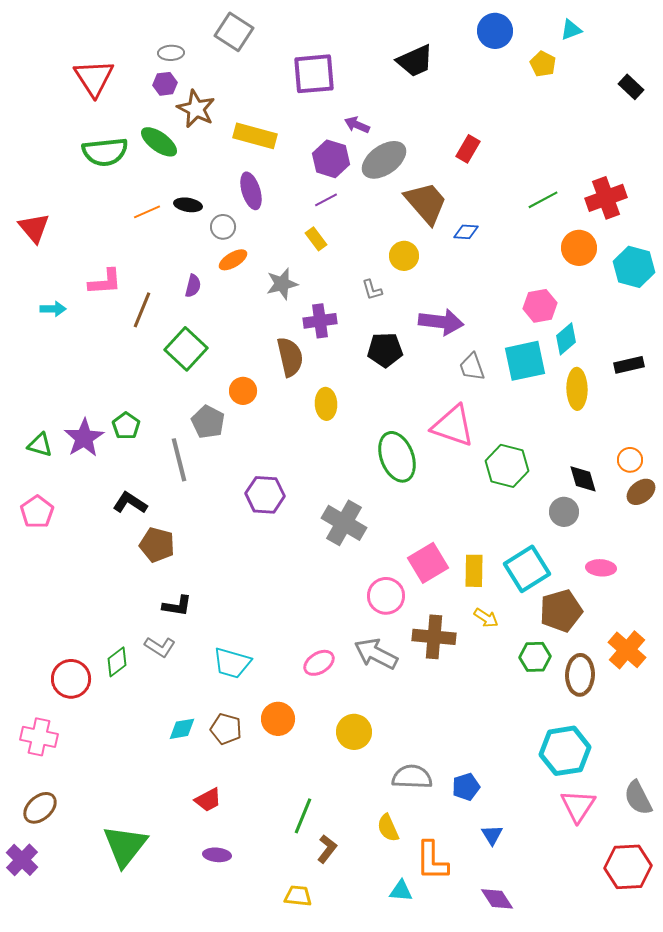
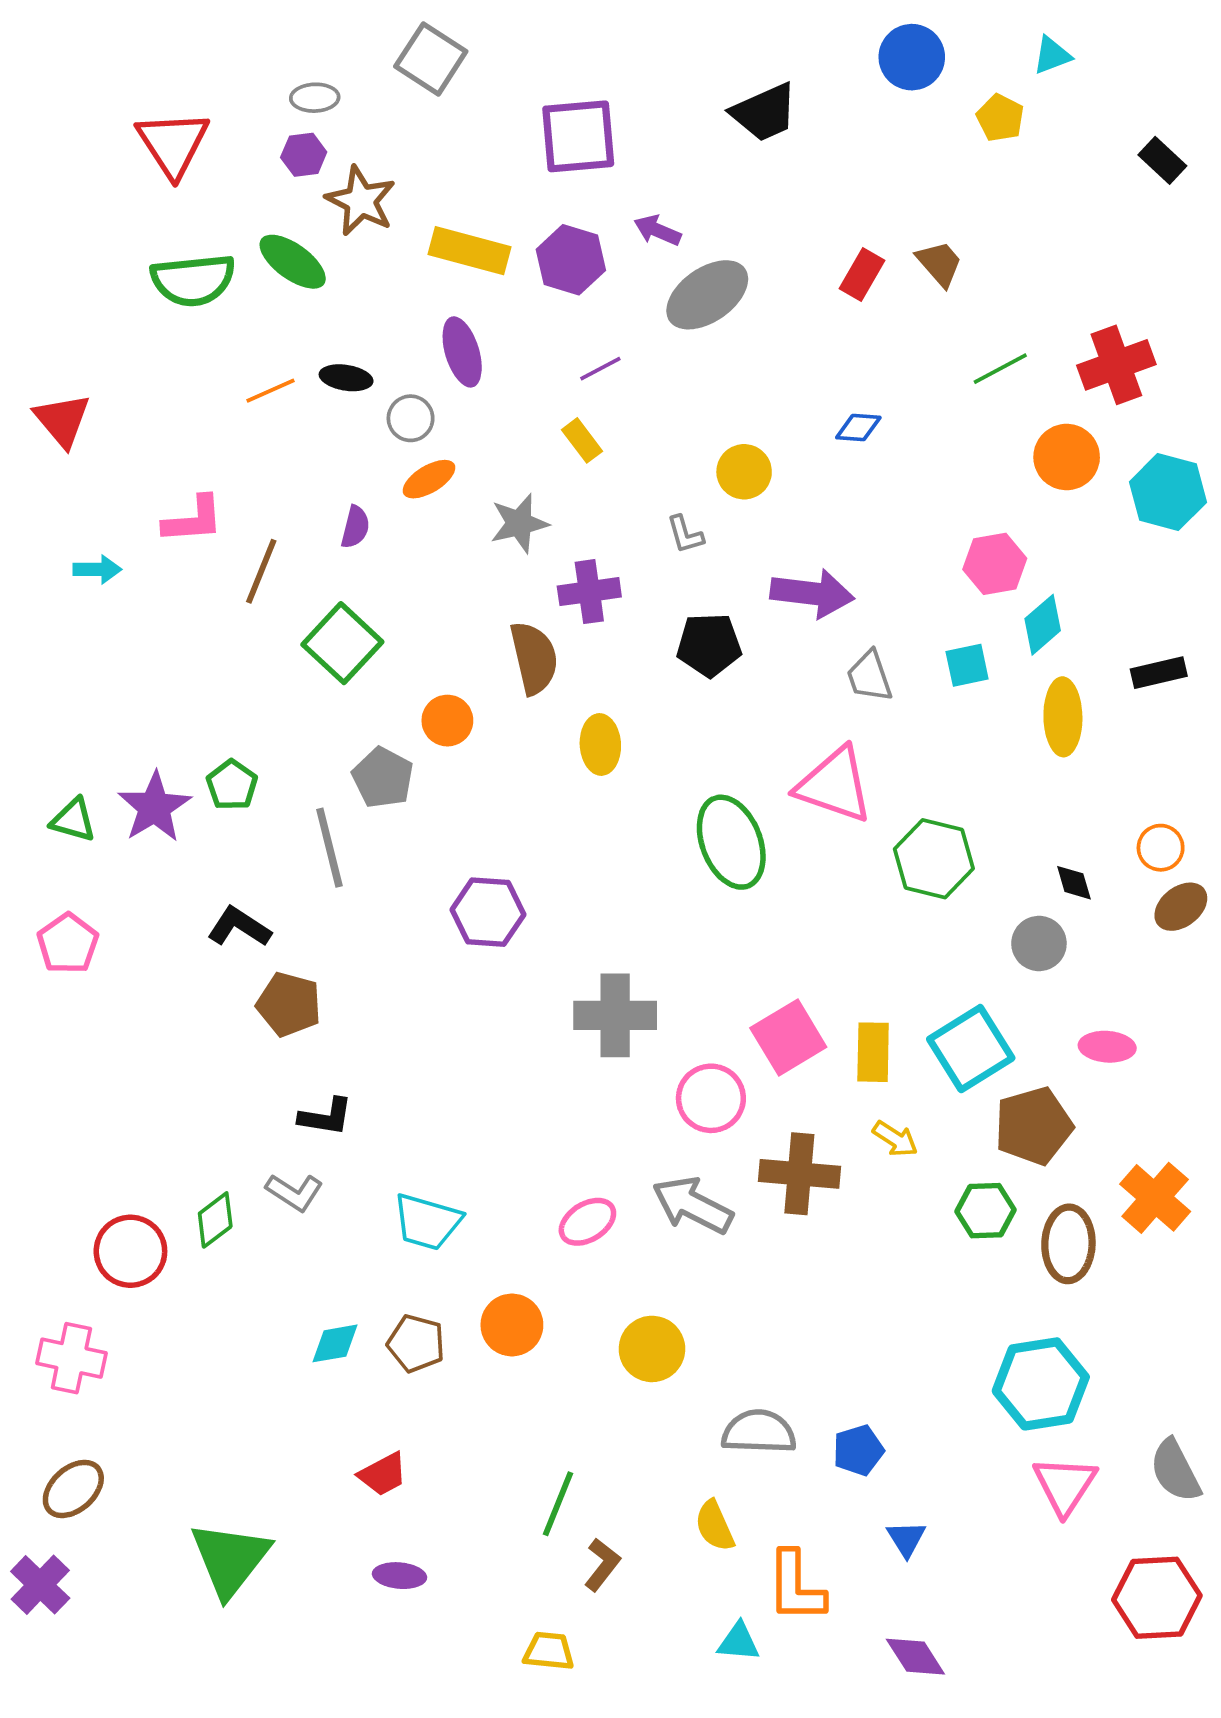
purple hexagon: (331, 159) -> (571, 260), moved
brown trapezoid: (426, 203) -> (939, 264), moved, size x0.6
cyan square: (525, 361) -> (967, 665), size x0.6
black diamond: (583, 479) -> (1074, 883), size x0.7
gray cross: (344, 523) -> (615, 1015), moved, turned -30

